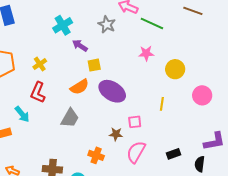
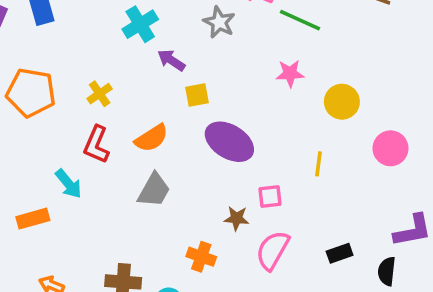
orange semicircle: (79, 87) -> (152, 138), moved

